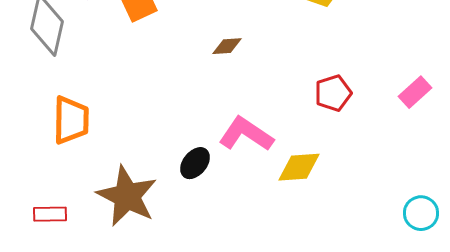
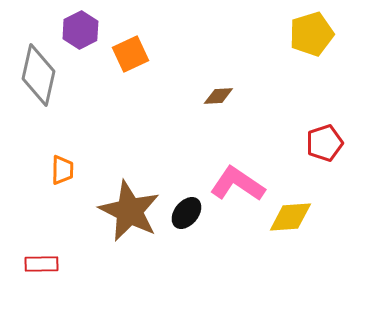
orange trapezoid: (71, 120) -> (62, 170), size x0.6
brown star: (127, 196) -> (129, 211), moved

